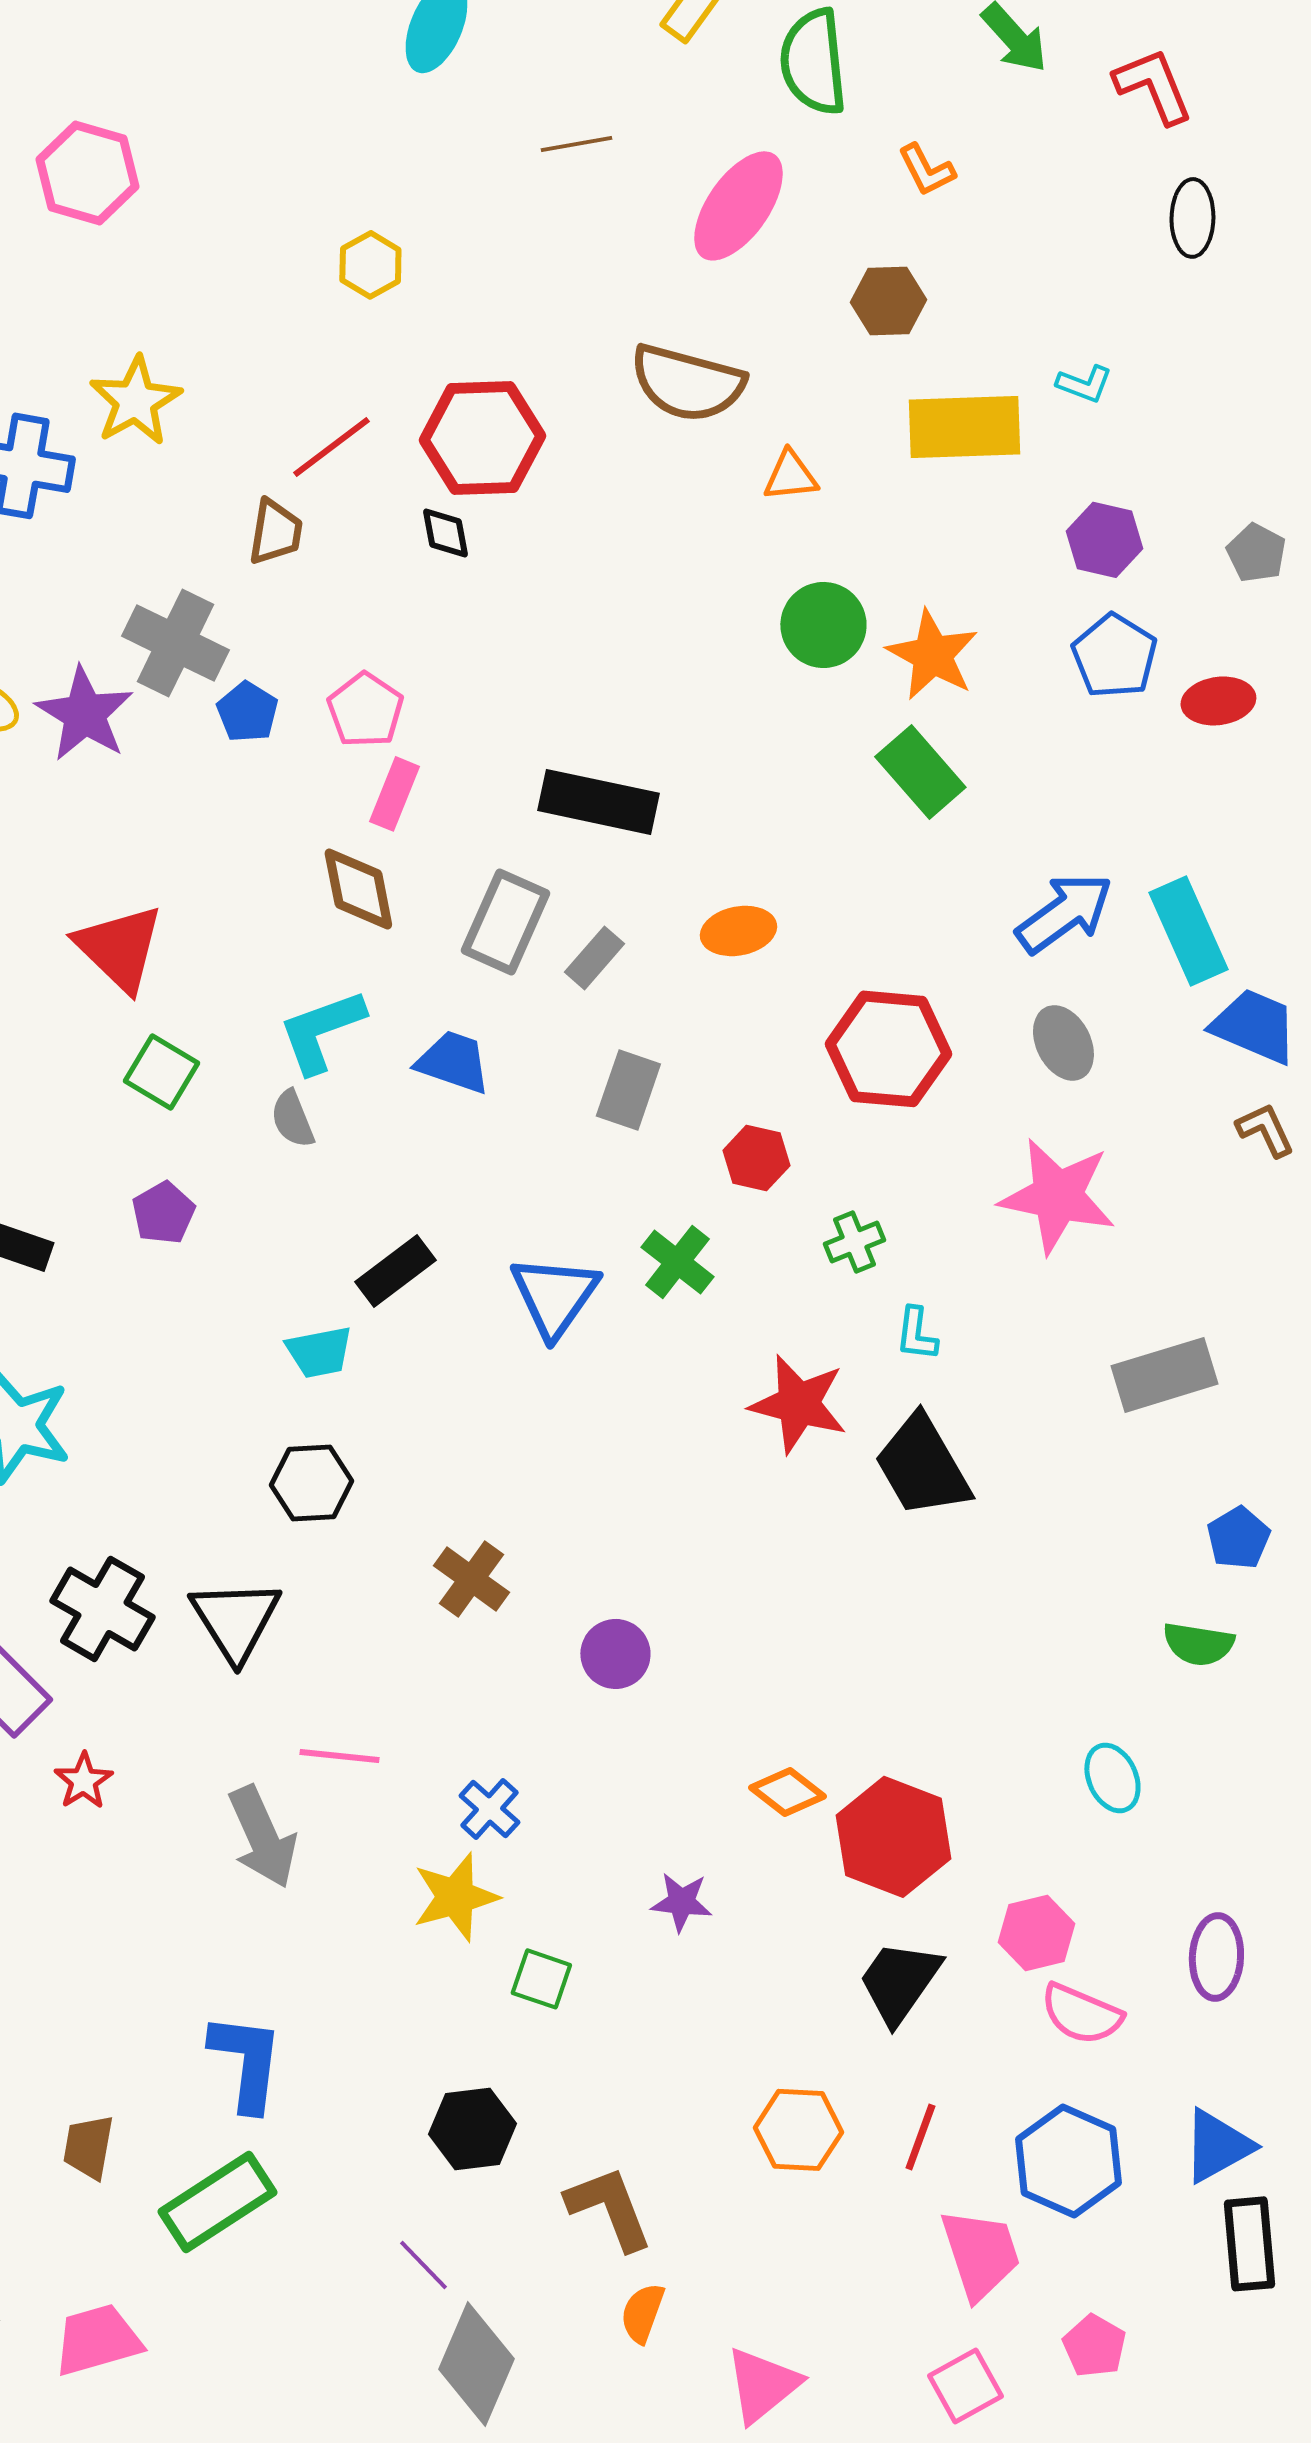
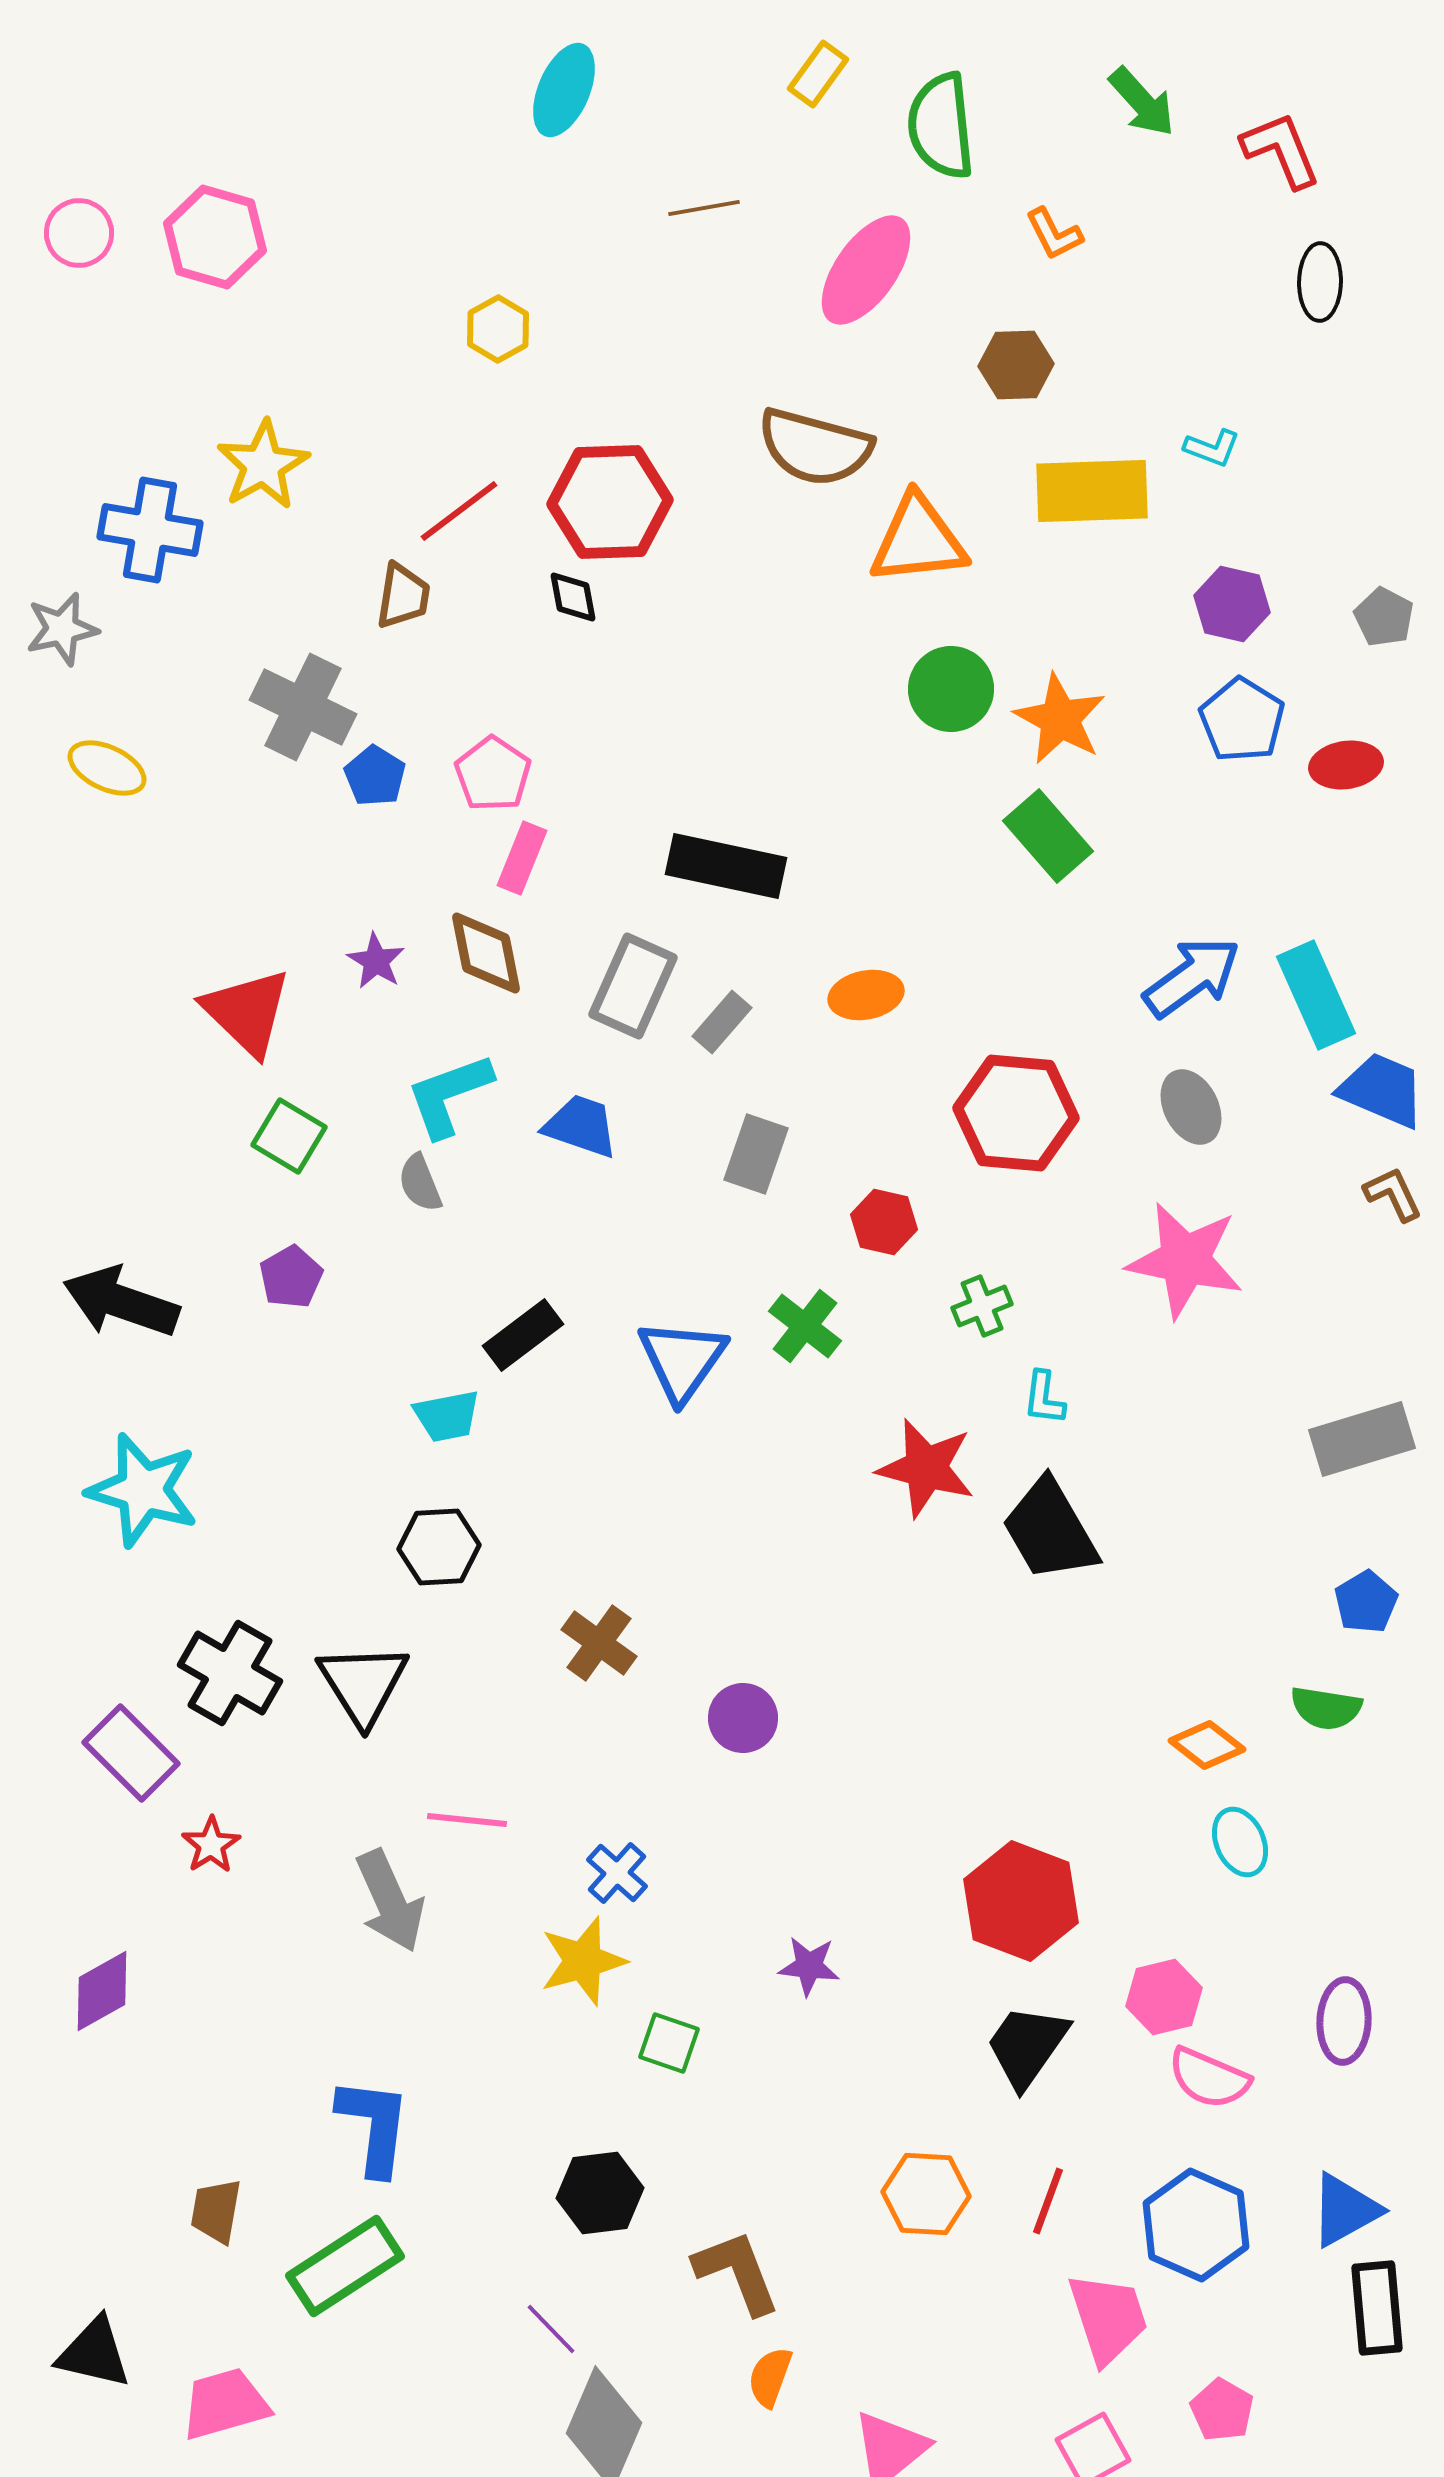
orange triangle: (790, 476) -> (918, 540), size x1.8
purple star: (84, 714) -> (376, 961), moved, size x0.6
gray rectangle: (1164, 1375) -> (1362, 1439), moved
orange diamond: (787, 1792) -> (1207, 1745), moved

